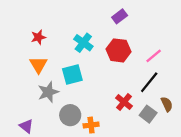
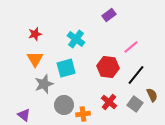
red hexagon: (118, 50) -> (108, 67), moved
pink line: (154, 56) -> (131, 47), moved
red cross: (124, 102) -> (109, 102), moved

